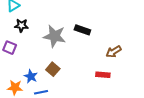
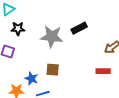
black rectangle: (82, 30) -> (79, 28), turned -42
brown square: (53, 69) -> (53, 70), turned -32

